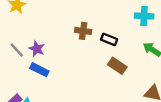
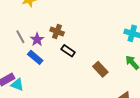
brown cross: (83, 31) -> (57, 31), moved
black rectangle: (109, 39) -> (68, 51), moved

